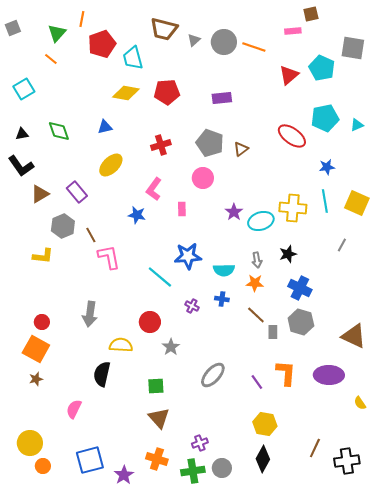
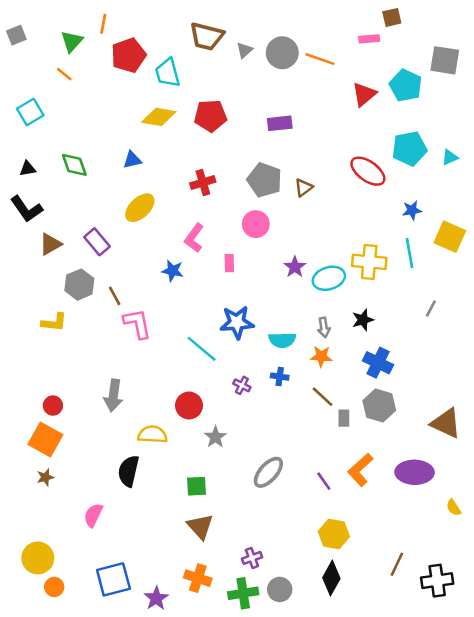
yellow square: (357, 203) -> (450, 237), moved
orange L-shape: (286, 373) -> (360, 470), turned -136

